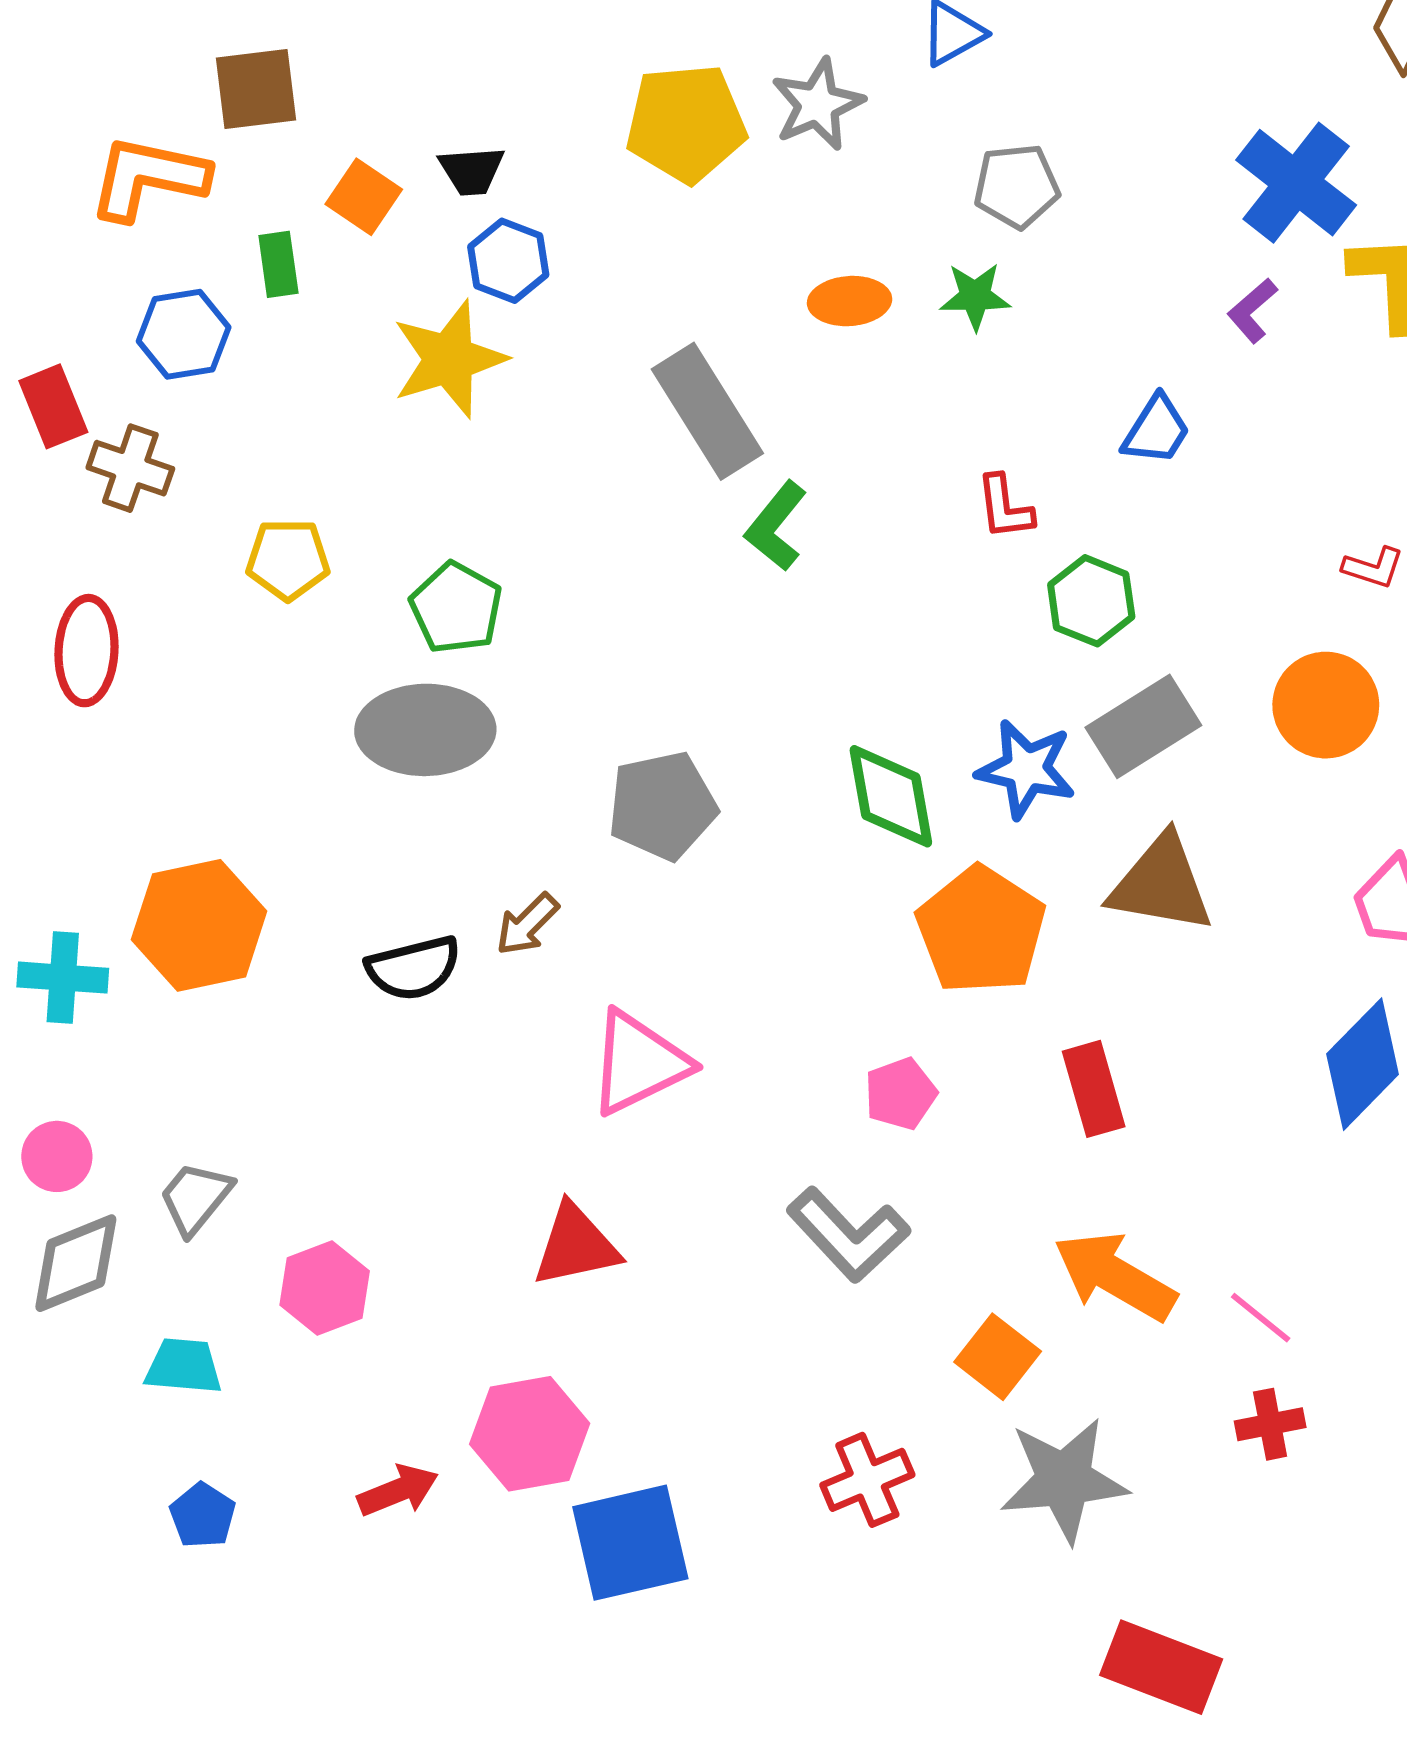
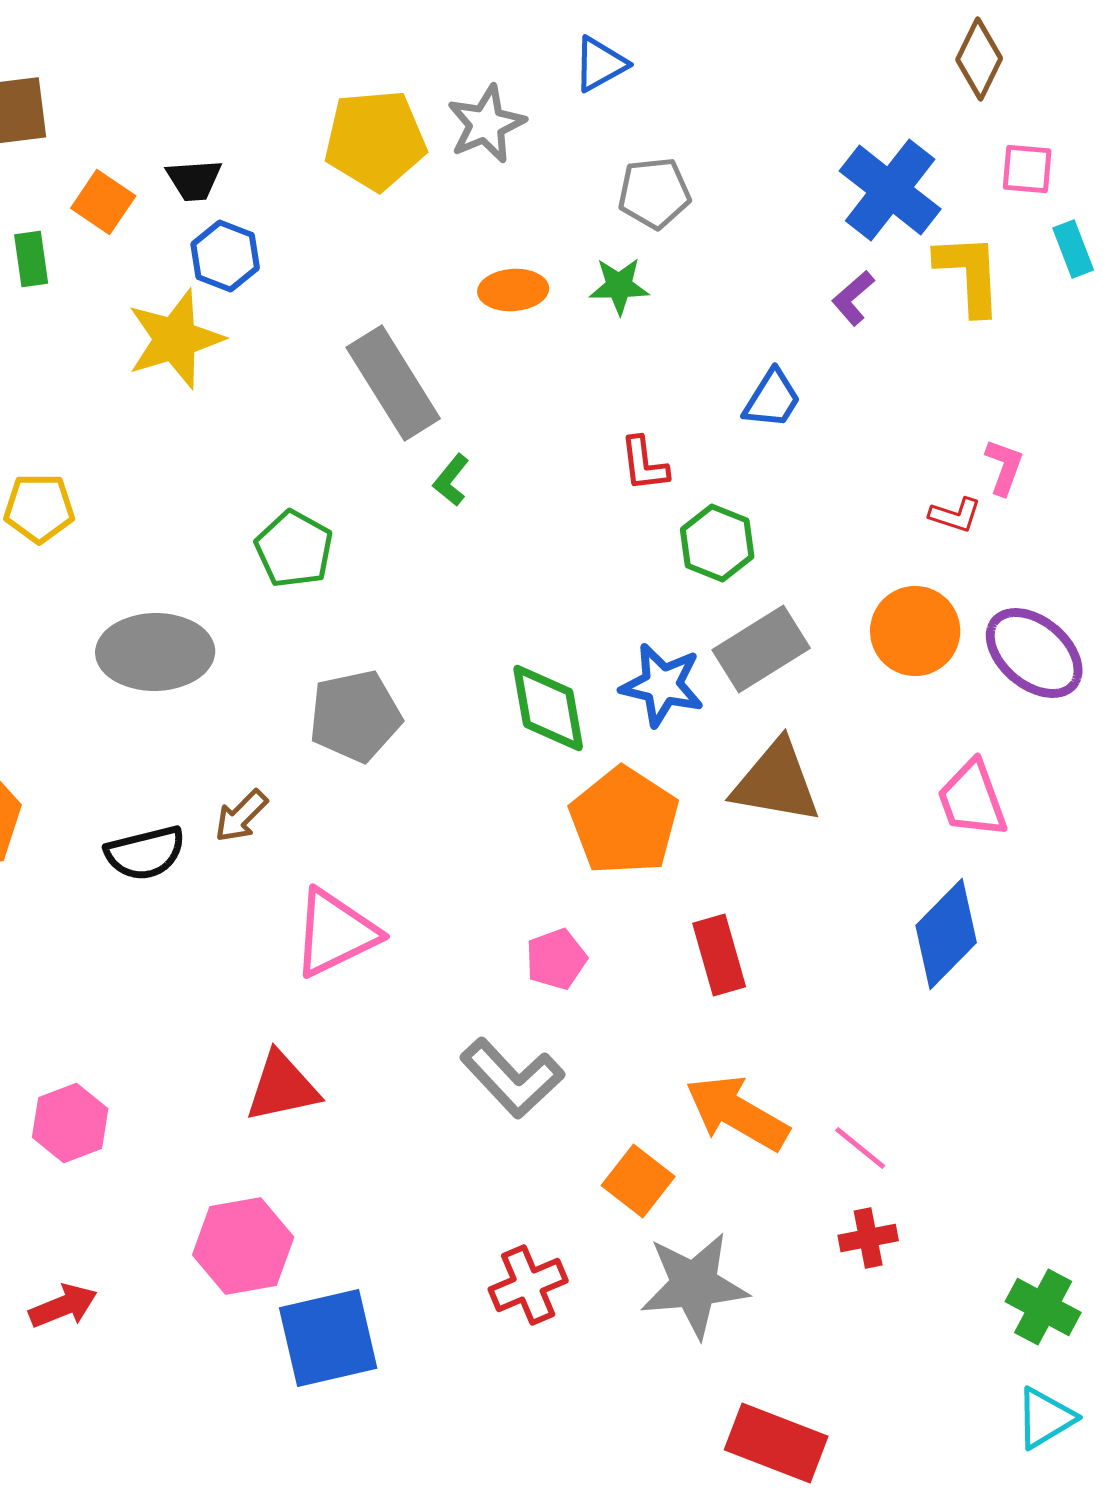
green L-shape: (776, 526) -> (451, 480), size x0.7
green pentagon: (456, 608) -> (294, 549), moved
red arrow: (398, 1491) -> (63, 1306), moved

